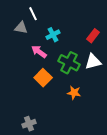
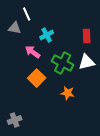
red rectangle: (93, 36) -> (87, 36), turned -40
gray cross: (29, 124) -> (15, 120), moved

